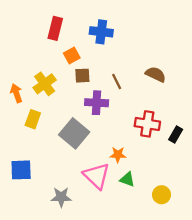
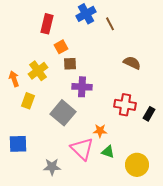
blue cross: (101, 32) -> (86, 14), moved, turned -36
brown line: (117, 81) -> (110, 24), moved
yellow circle: (162, 195) -> (137, 165), size x1.5

